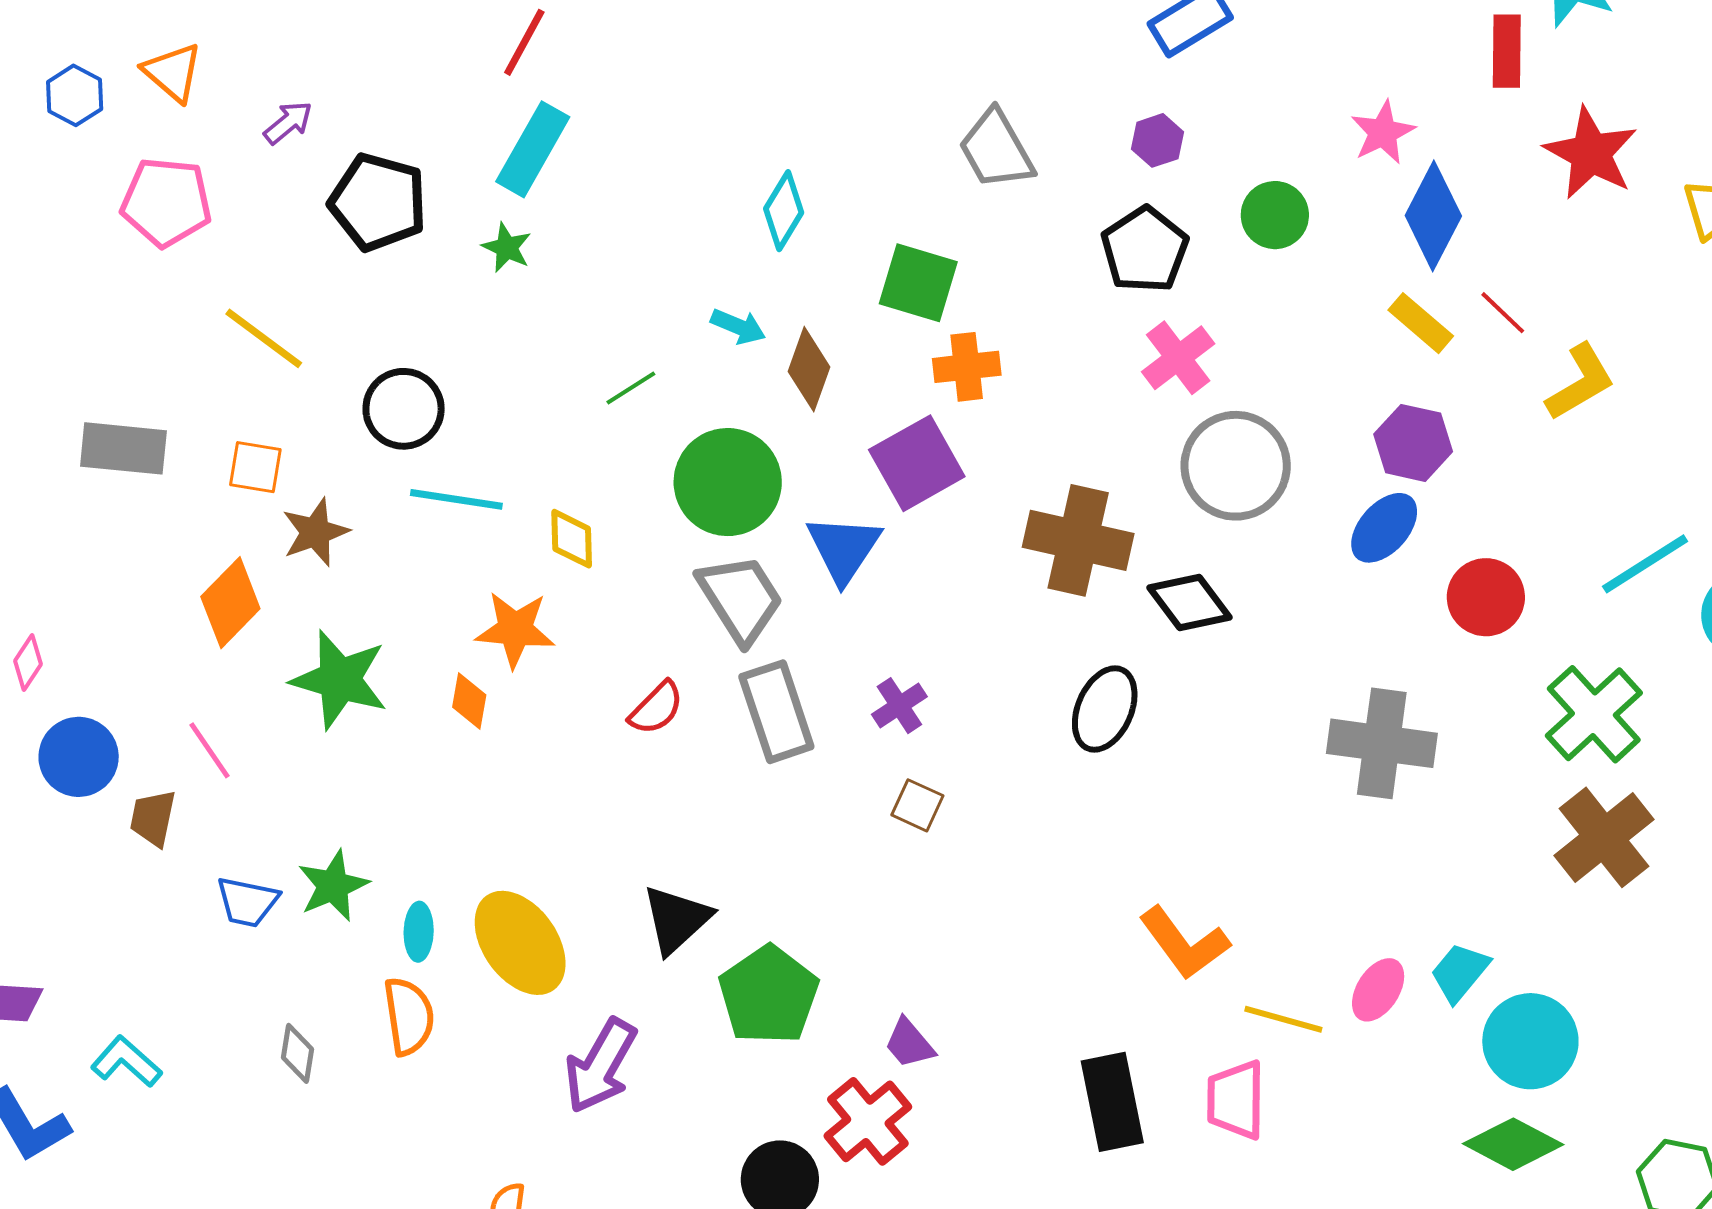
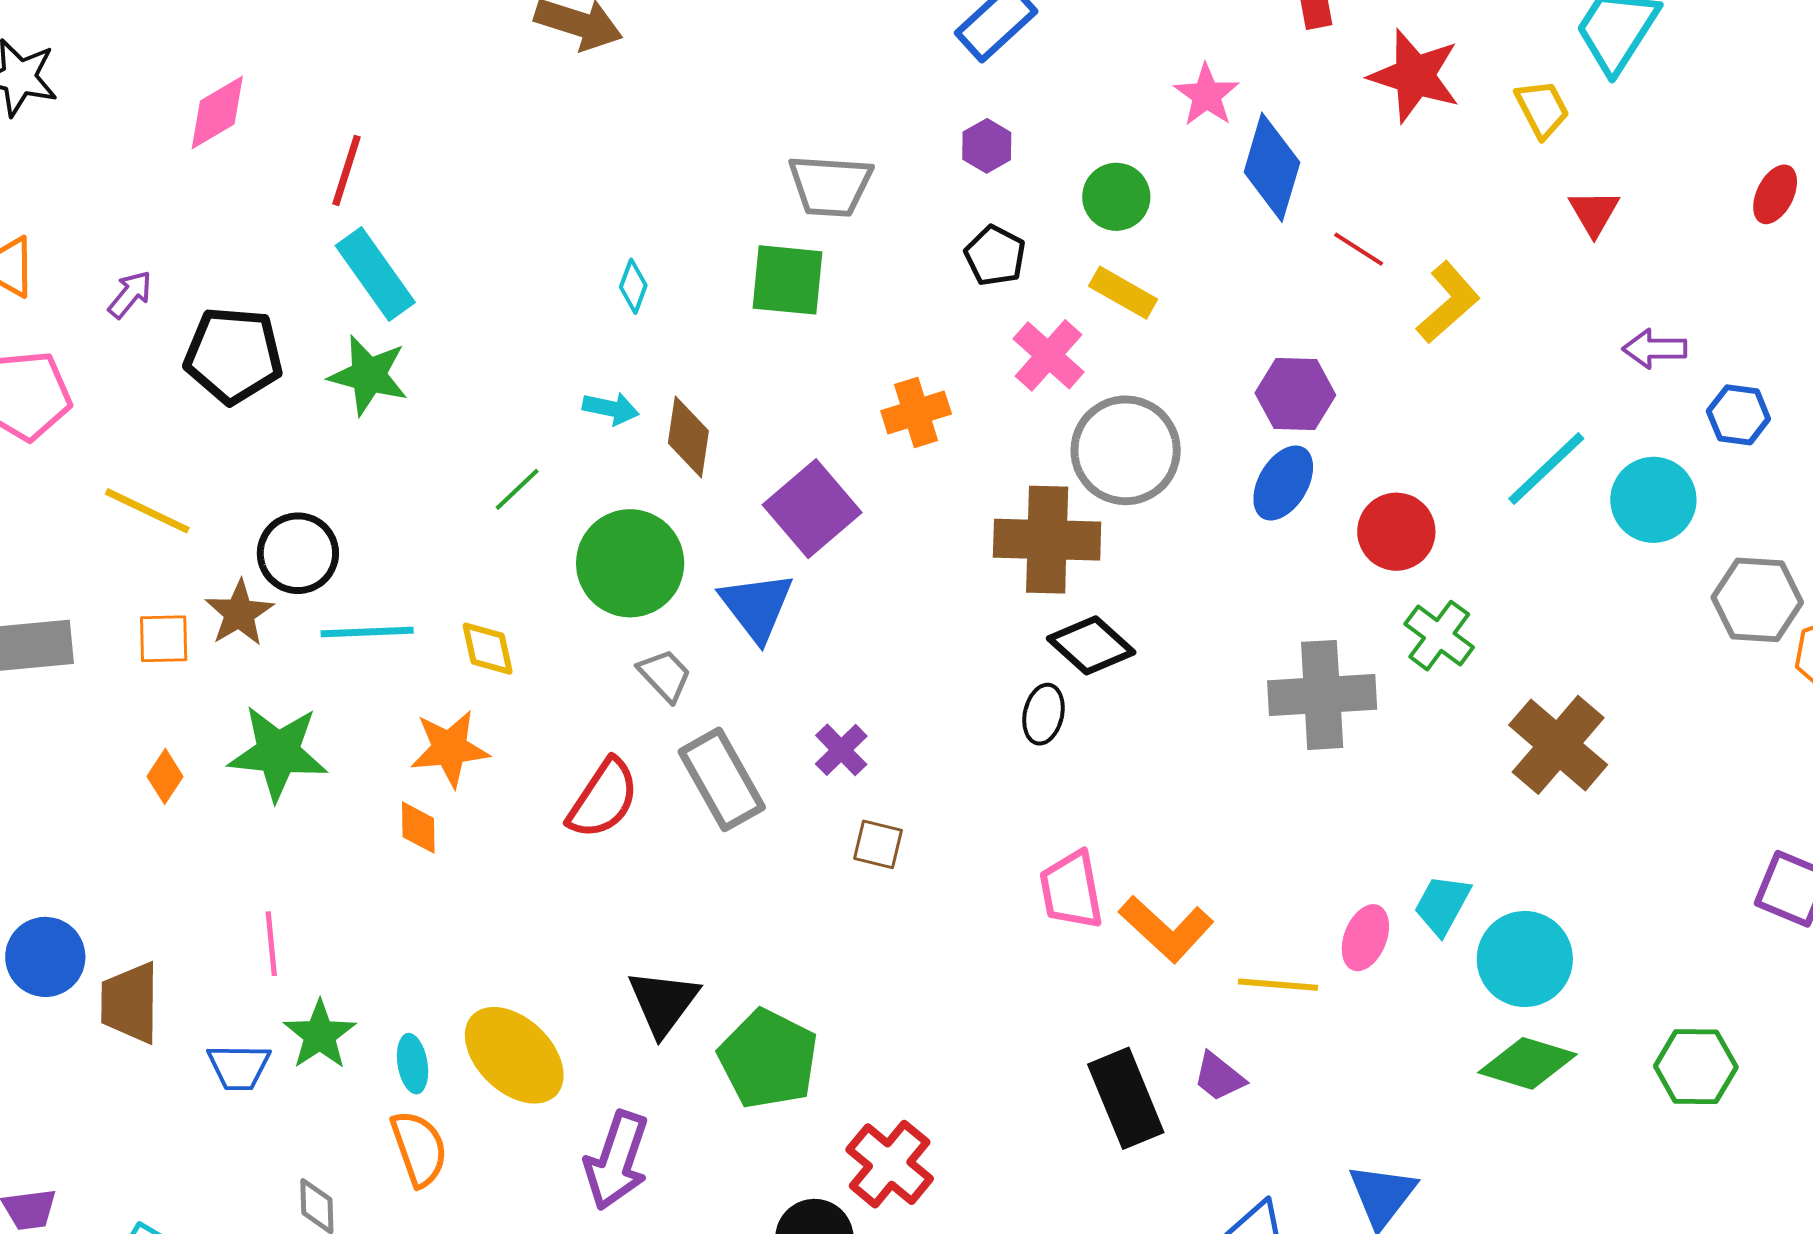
cyan rectangle: (533, 149) -> (375, 274), turned -54
gray trapezoid: (996, 150) -> (830, 186), turned -46
cyan diamond: (784, 211) -> (633, 286), size x0.7
green star: (507, 248) -> (369, 375), size x1.6
black pentagon: (1145, 250) -> (995, 256), size x0.7
green square: (918, 283) -> (787, 280), moved
yellow rectangle: (1421, 323) -> (1123, 293), moved
orange cross: (967, 367) -> (916, 412), moved
brown star: (315, 532) -> (239, 613), moved
brown cross: (1078, 540) -> (1047, 540), moved
gray trapezoid: (740, 598) -> (665, 675), size x0.6
black diamond: (1190, 602) -> (1091, 645), moved
orange diamond: (230, 603) -> (165, 776), size x0.6
green star: (340, 680) -> (278, 753), moved
red semicircle: (656, 708) -> (603, 799), size x1.4
black ellipse: (1105, 709) -> (1043, 714), size x0.7
green cross: (1594, 714) -> (1439, 636), moved, size x0.7
pink line: (210, 750) -> (271, 944), moved, turned 40
brown trapezoid: (153, 818) -> (130, 1003), size x1.4
purple trapezoid: (909, 1043) -> (1219, 1077), moved
pink trapezoid: (1236, 1100) -> (1071, 890), moved

